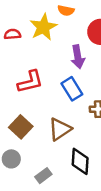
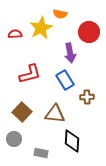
brown triangle: (60, 129) -> (55, 114), turned 40
gray rectangle: (43, 176) -> (41, 153), turned 48

